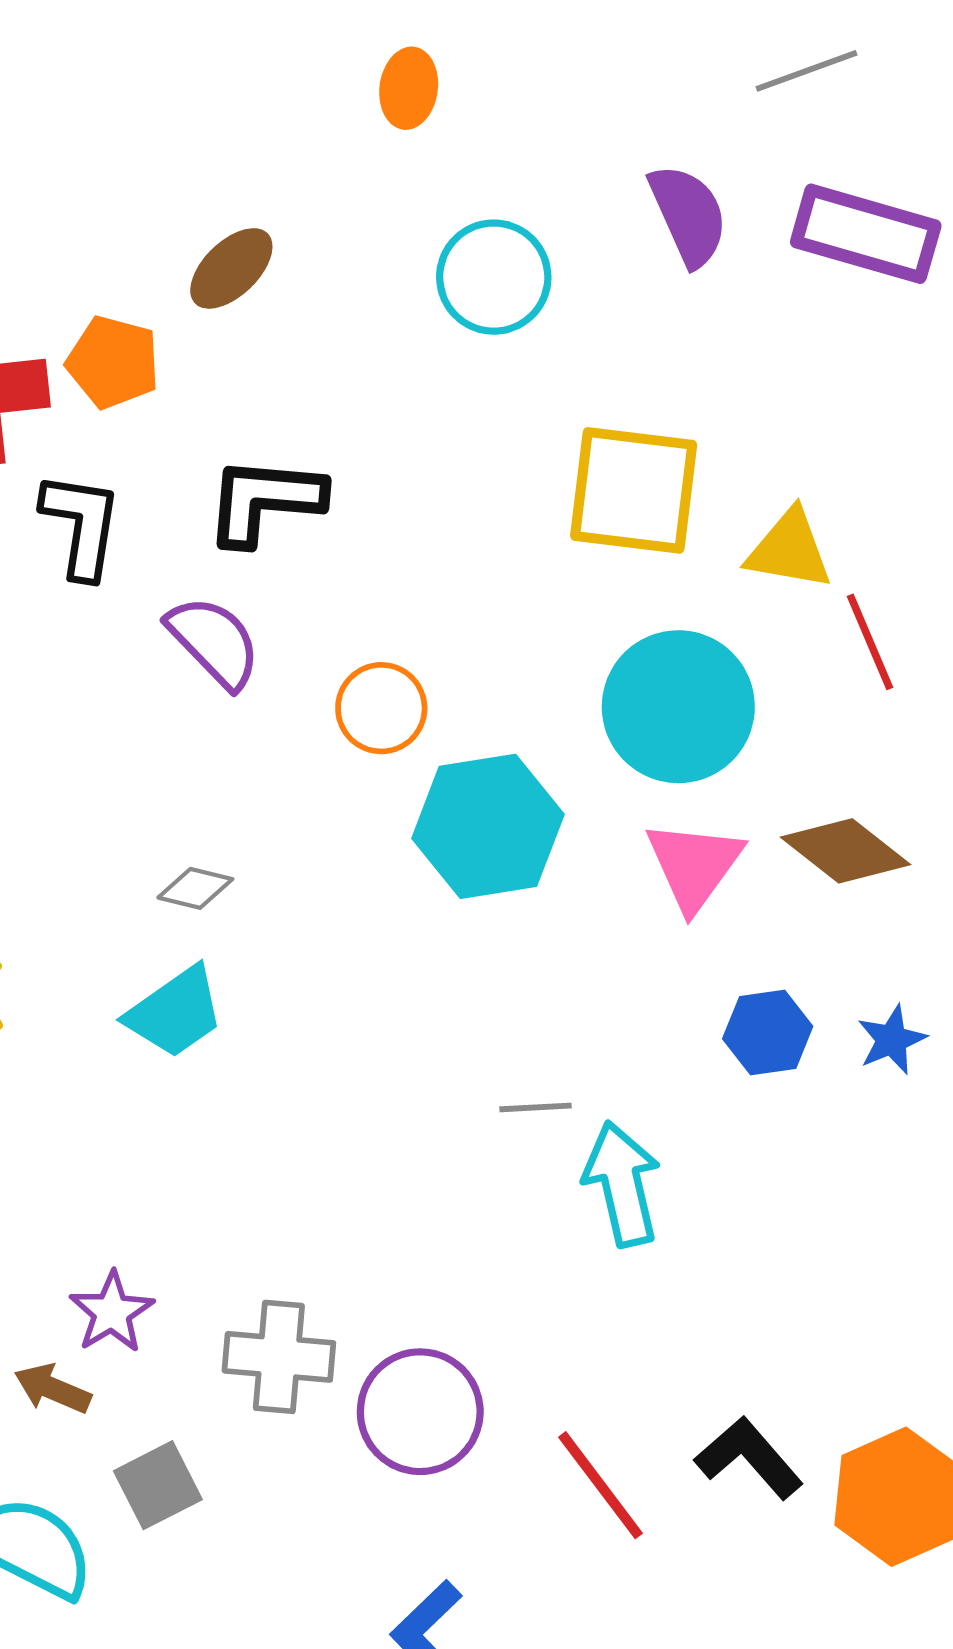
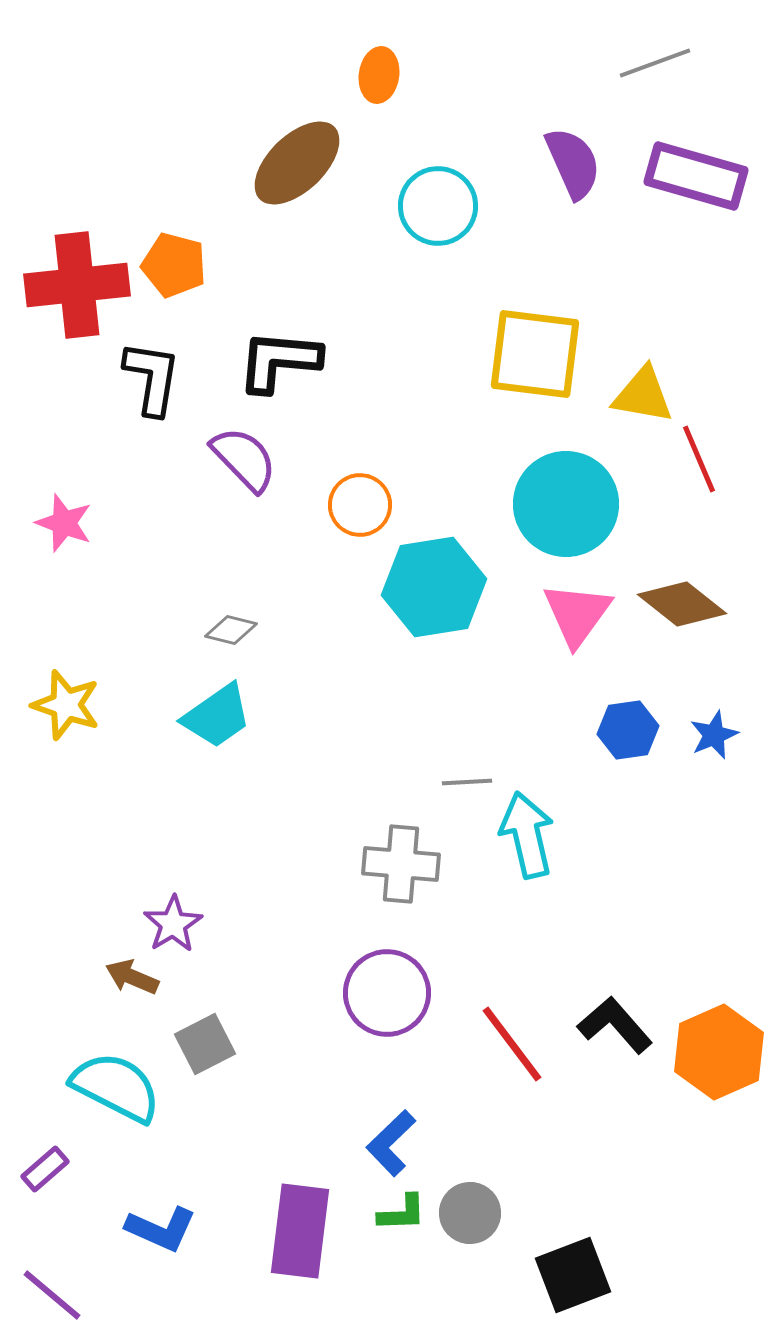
brown ellipse: (231, 268) -> (297, 163), moved, size x1.5
gray cross: (279, 1357) -> (401, 864), moved

